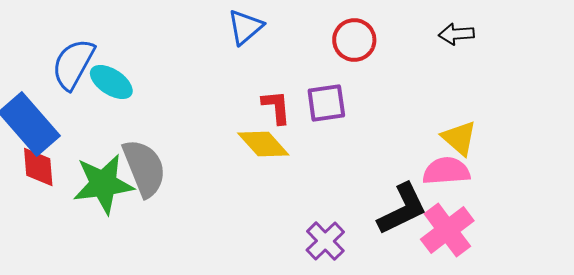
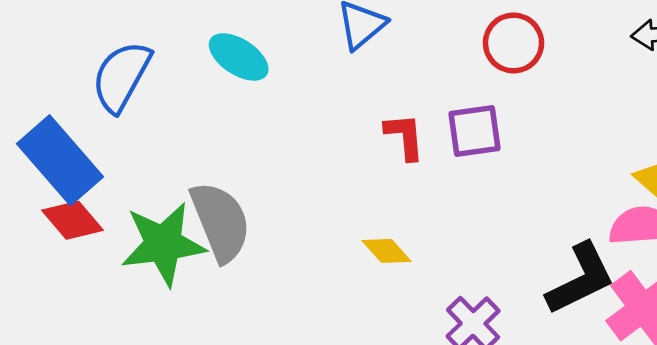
cyan ellipse: (111, 82) -> (239, 57), moved
yellow diamond: (263, 144) -> (387, 251), moved, size x0.7
red diamond: (38, 167) -> (73, 220), turned -36

